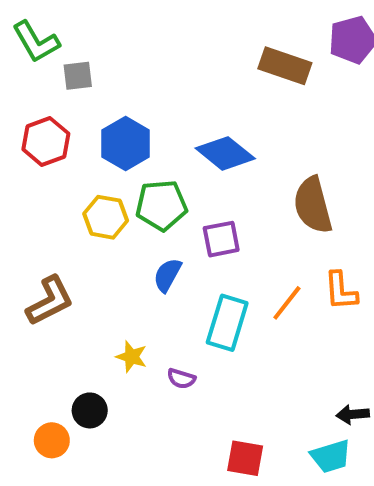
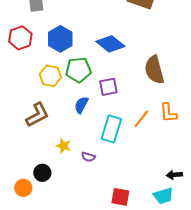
brown L-shape: (50, 301) -> (37, 115), moved

